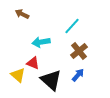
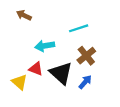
cyan line: (72, 26) -> (79, 28), turned 30
black triangle: (51, 80) -> (61, 73), moved

